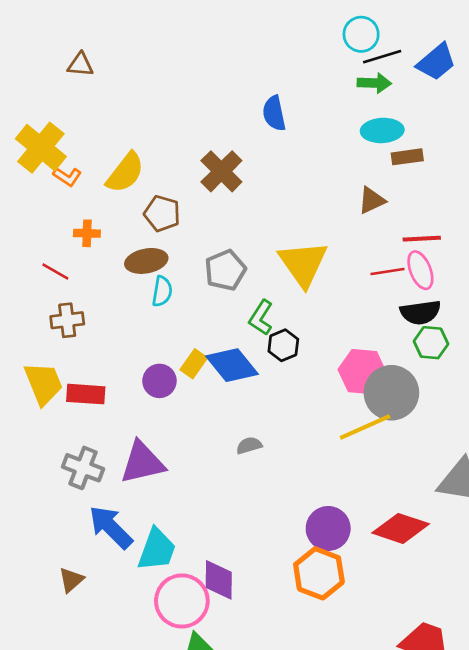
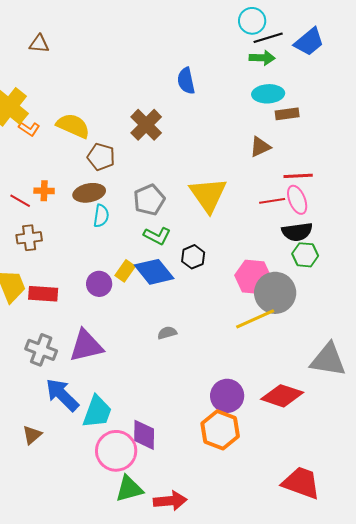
yellow semicircle: (125, 173) -> (73, 126), turned -104
orange cross: (87, 233) -> (44, 191), moved
green L-shape: (261, 318) -> (157, 236), moved, turned -96

